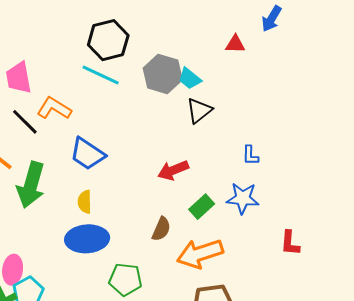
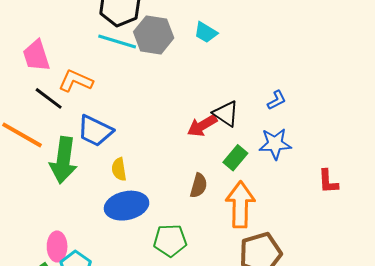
gray hexagon: (163, 74) -> (154, 35), moved
black triangle: (199, 111) -> (226, 114), moved, turned -40
blue trapezoid: (87, 154) -> (95, 131), moved
blue L-shape: (250, 155) -> (277, 100), turned -110
orange arrow: (200, 254) -> (240, 205), turned 117

